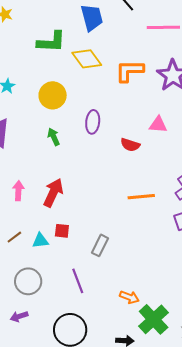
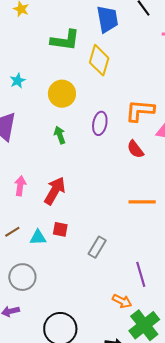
yellow diamond: (87, 59) -> (99, 60), turned 48
orange L-shape: (129, 71) -> (140, 111), moved
red semicircle: (130, 145) -> (135, 149), turned 30
purple line: (78, 281) -> (141, 274), moved

